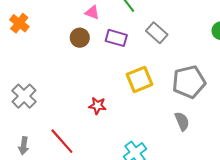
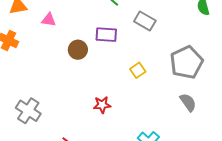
pink triangle: (92, 12) -> (49, 20), moved
brown circle: (80, 38) -> (78, 50), moved
yellow square: (140, 79) -> (138, 70), size x0.6

